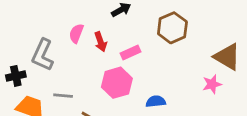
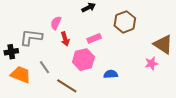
red arrow: (101, 42) -> (65, 39), moved
gray L-shape: (43, 55) -> (31, 37), turned 70
gray line: (63, 96) -> (45, 67), turned 48

